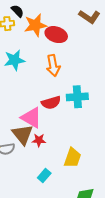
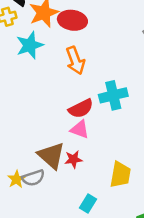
cyan star: (14, 60) -> (30, 45), moved
pink triangle: (31, 118) -> (80, 129), moved, size x0.7

